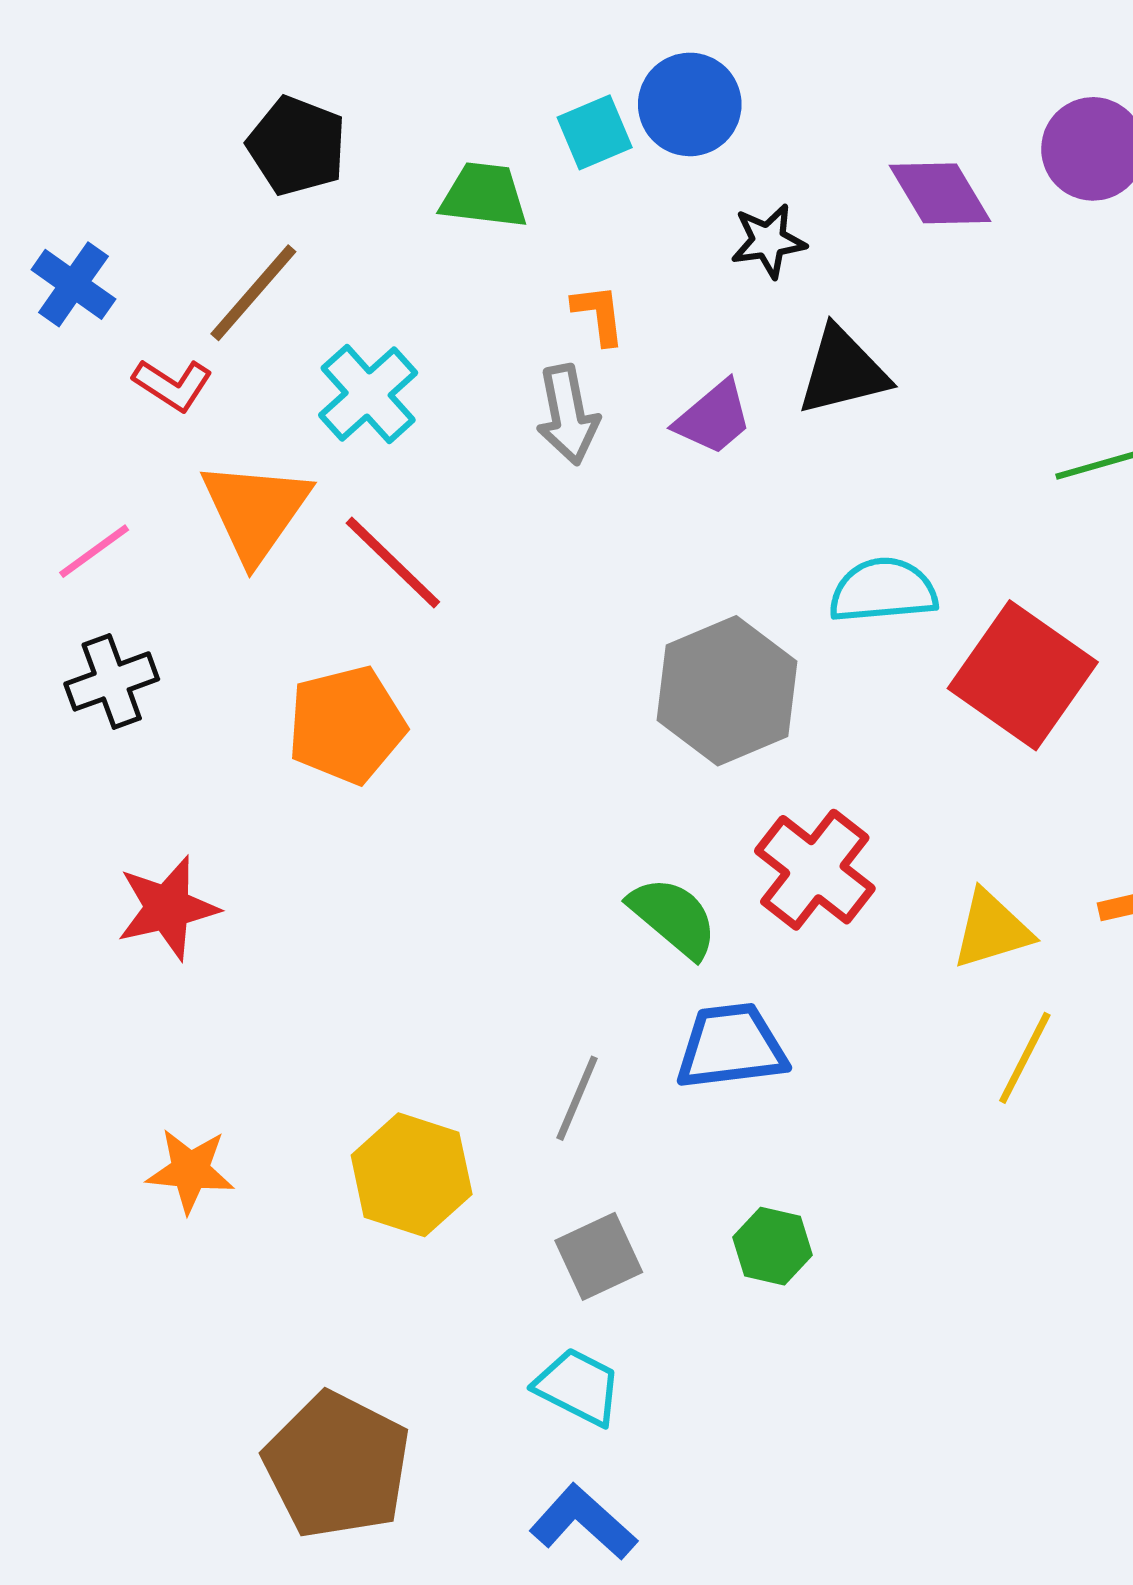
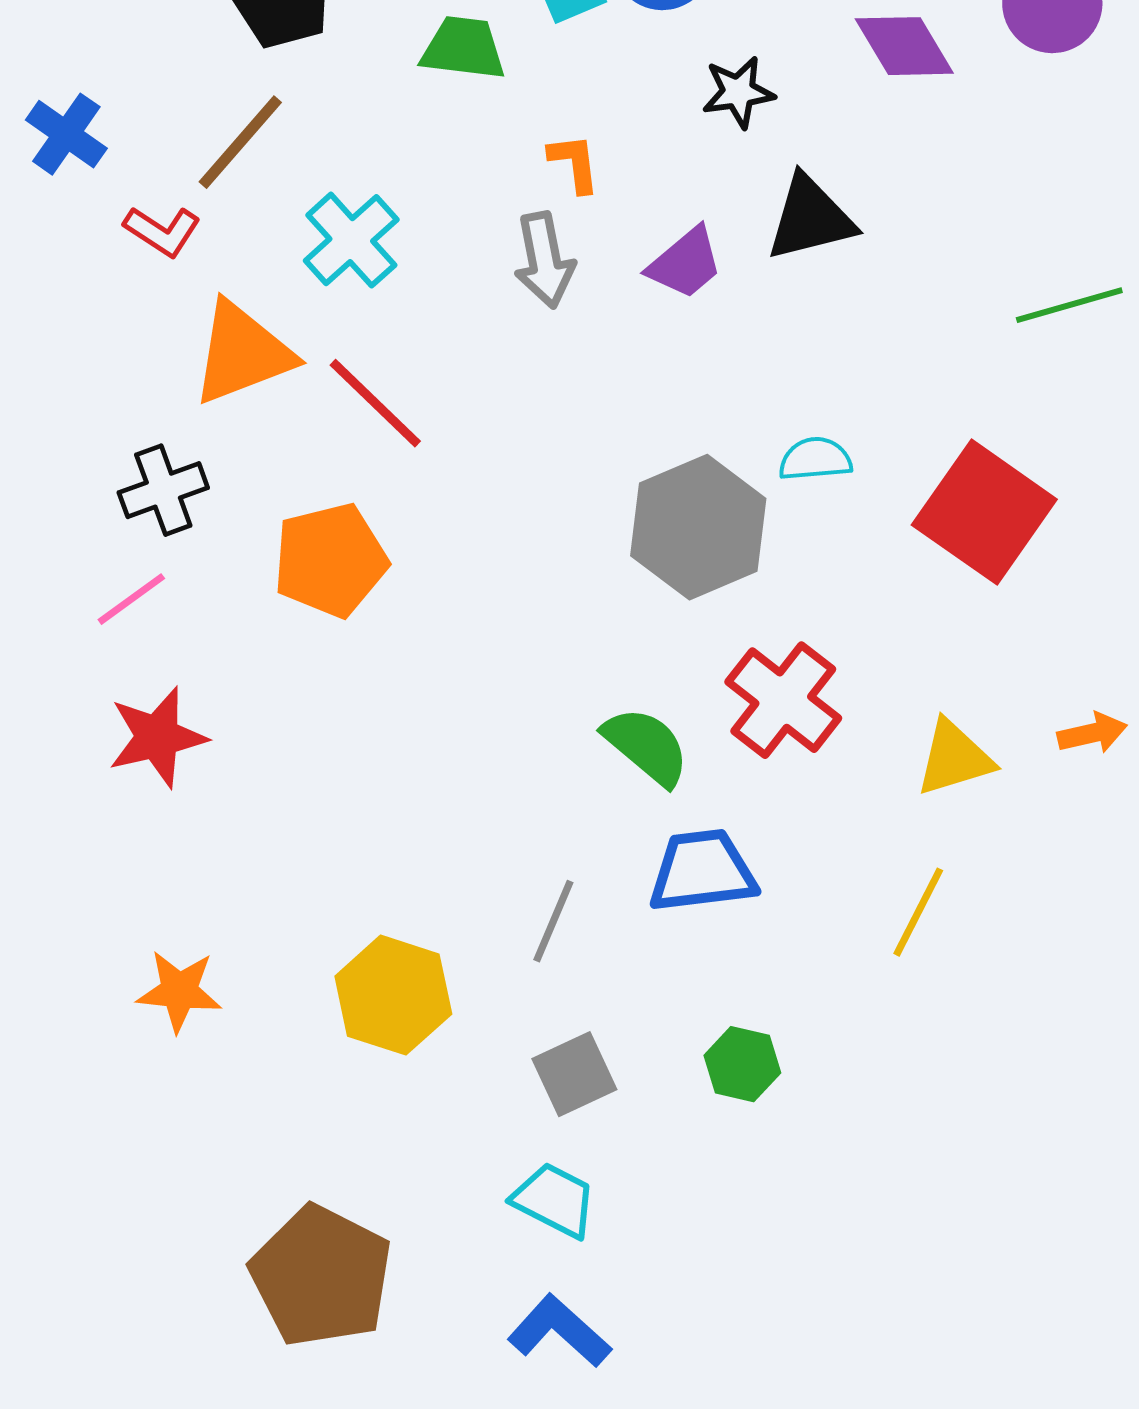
orange triangle: (255, 511) -> (242, 353), turned 34
pink line: (94, 551) -> (131, 599), moved
cyan semicircle: (883, 590) -> (815, 459), moved, size x0.7
black cross: (112, 681) -> (163, 490), moved
yellow line: (1025, 1058) -> (918, 912), moved

